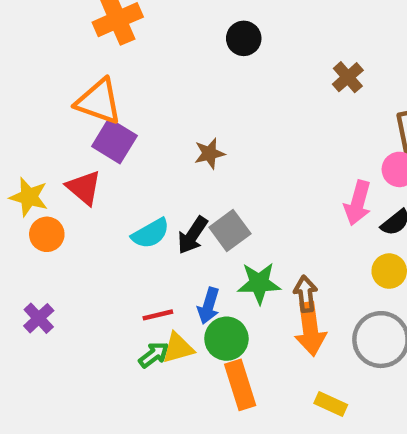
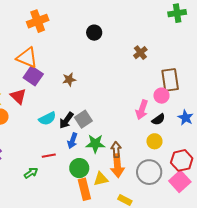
brown star: (209, 153) -> (69, 79), moved
blue arrow: (209, 306) -> (72, 141), moved
yellow triangle: (178, 348) -> (101, 179), moved
green arrow: (154, 355) -> (31, 173), moved

